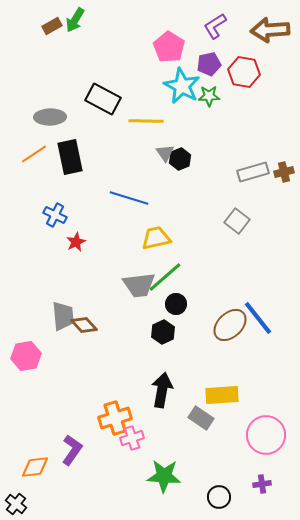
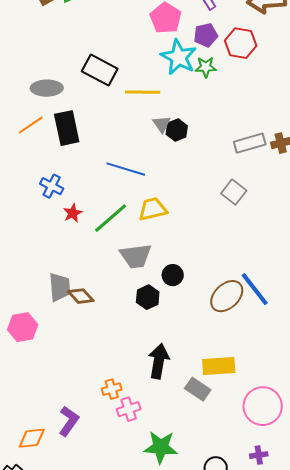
green line: (165, 277) -> (111, 218), moved
black hexagon: (163, 332) -> (148, 297), moved
orange cross: (115, 418) -> (112, 389), size x0.6

